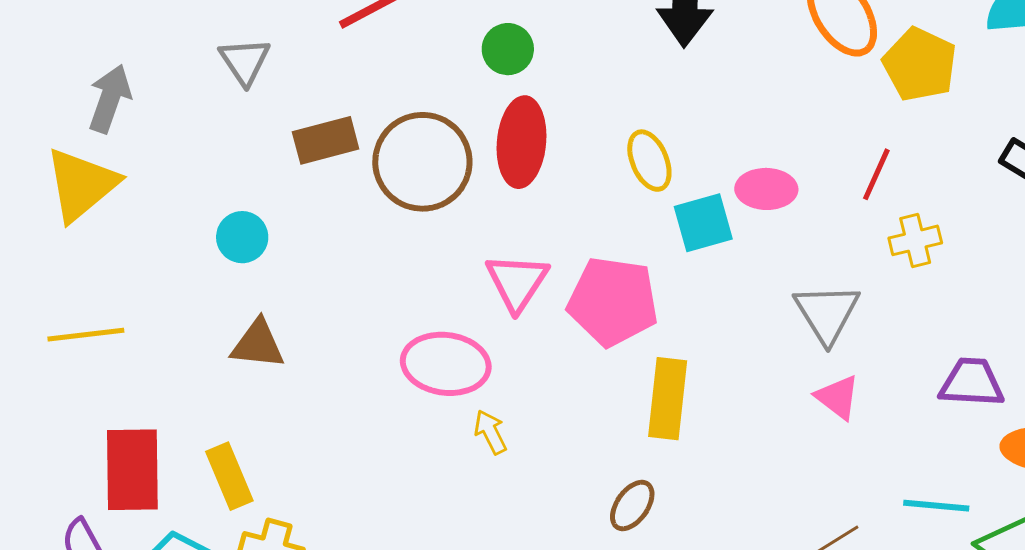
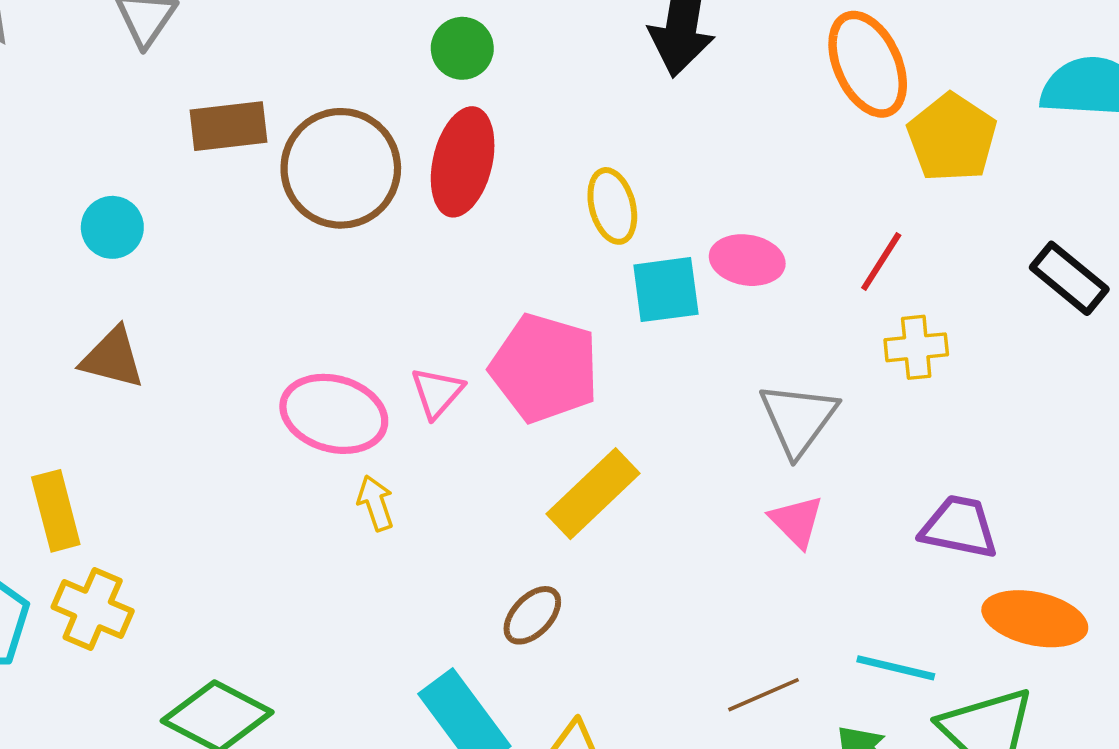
pink triangle: (517, 282) -> (437, 393), moved, size x0.7
yellow rectangle: (668, 399) -> (593, 494), turned 32

